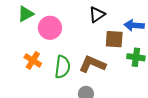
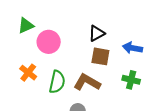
brown square: (114, 39) -> (100, 56), moved

